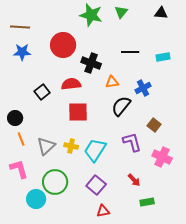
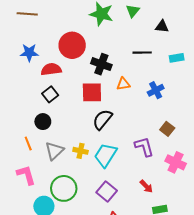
black triangle: (161, 13) -> (162, 26), moved
brown line: (20, 27) -> (27, 14), moved
red semicircle: (71, 84) -> (51, 69), moved
black semicircle: (121, 106) -> (102, 119), moved
red square: (78, 112) -> (92, 92), moved
black circle: (15, 118) -> (43, 122), moved

